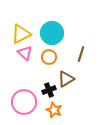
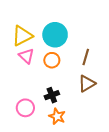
brown triangle: (66, 79) -> (87, 83), moved
pink circle: (24, 102) -> (25, 108), size x0.7

